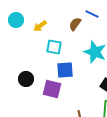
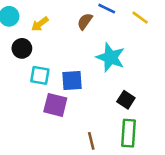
cyan square: (54, 47) -> (40, 75), moved
black circle: (26, 79) -> (22, 48), moved

